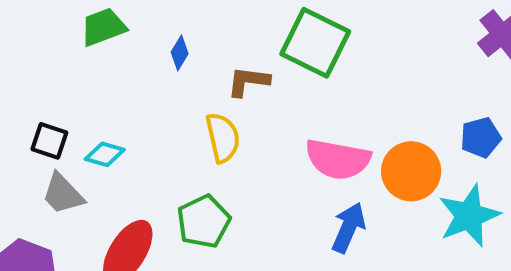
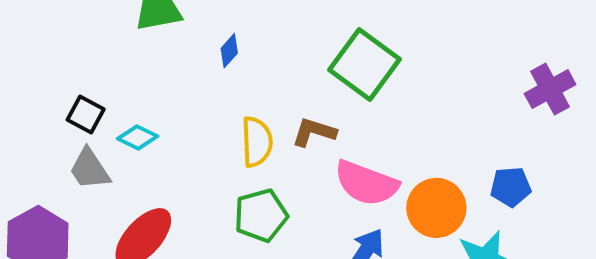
brown L-shape: (248, 81) -> (314, 132), moved
green pentagon: (204, 221) -> (261, 215), moved

